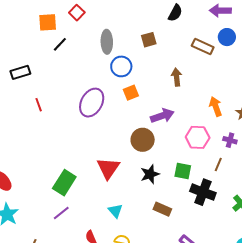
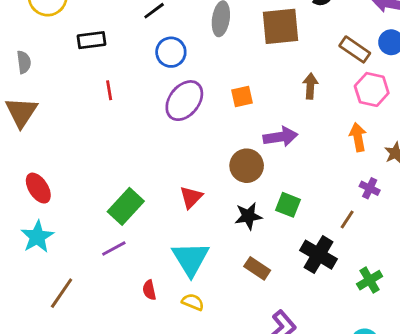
brown square: (149, 40) -> (281, 26), size x1.8
blue circle: (121, 66) -> (171, 52), moved
pink hexagon: (198, 137) -> (372, 89), moved
red triangle: (108, 168) -> (191, 197), size x0.7
green square: (183, 171) -> (288, 205), moved
cyan triangle: (115, 211) -> (191, 259), size x1.8

